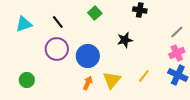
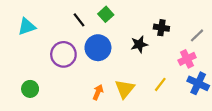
black cross: (140, 10) -> (161, 28), moved
black line: (58, 22) -> (79, 20), moved
pink cross: (177, 53) -> (187, 59), moved
blue circle: (88, 56) -> (98, 48), moved

